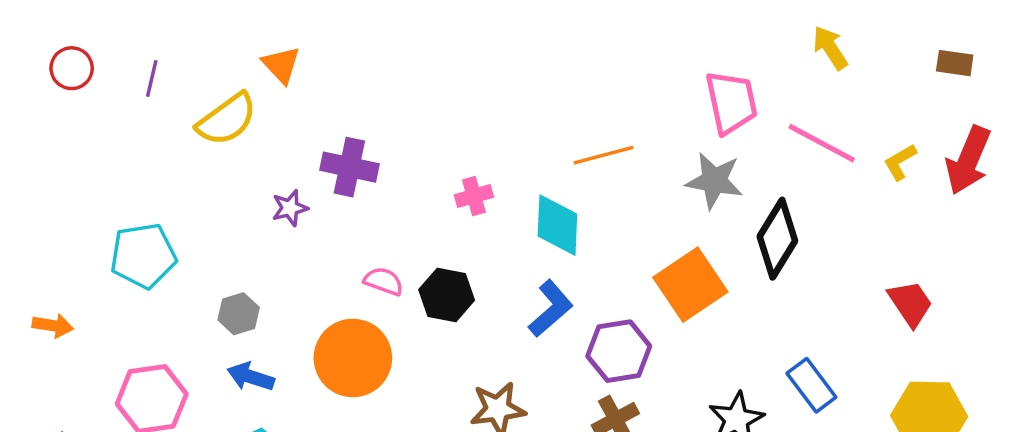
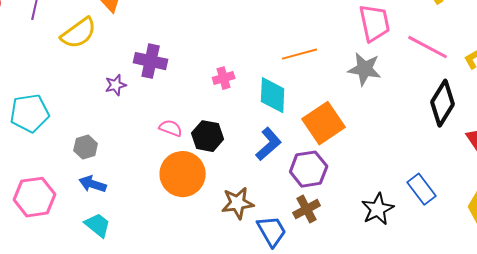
black diamond: (777, 239) -> (443, 103), moved
orange square: (690, 285) -> (324, 123), moved
orange circle: (353, 358) -> (183, 174), moved

